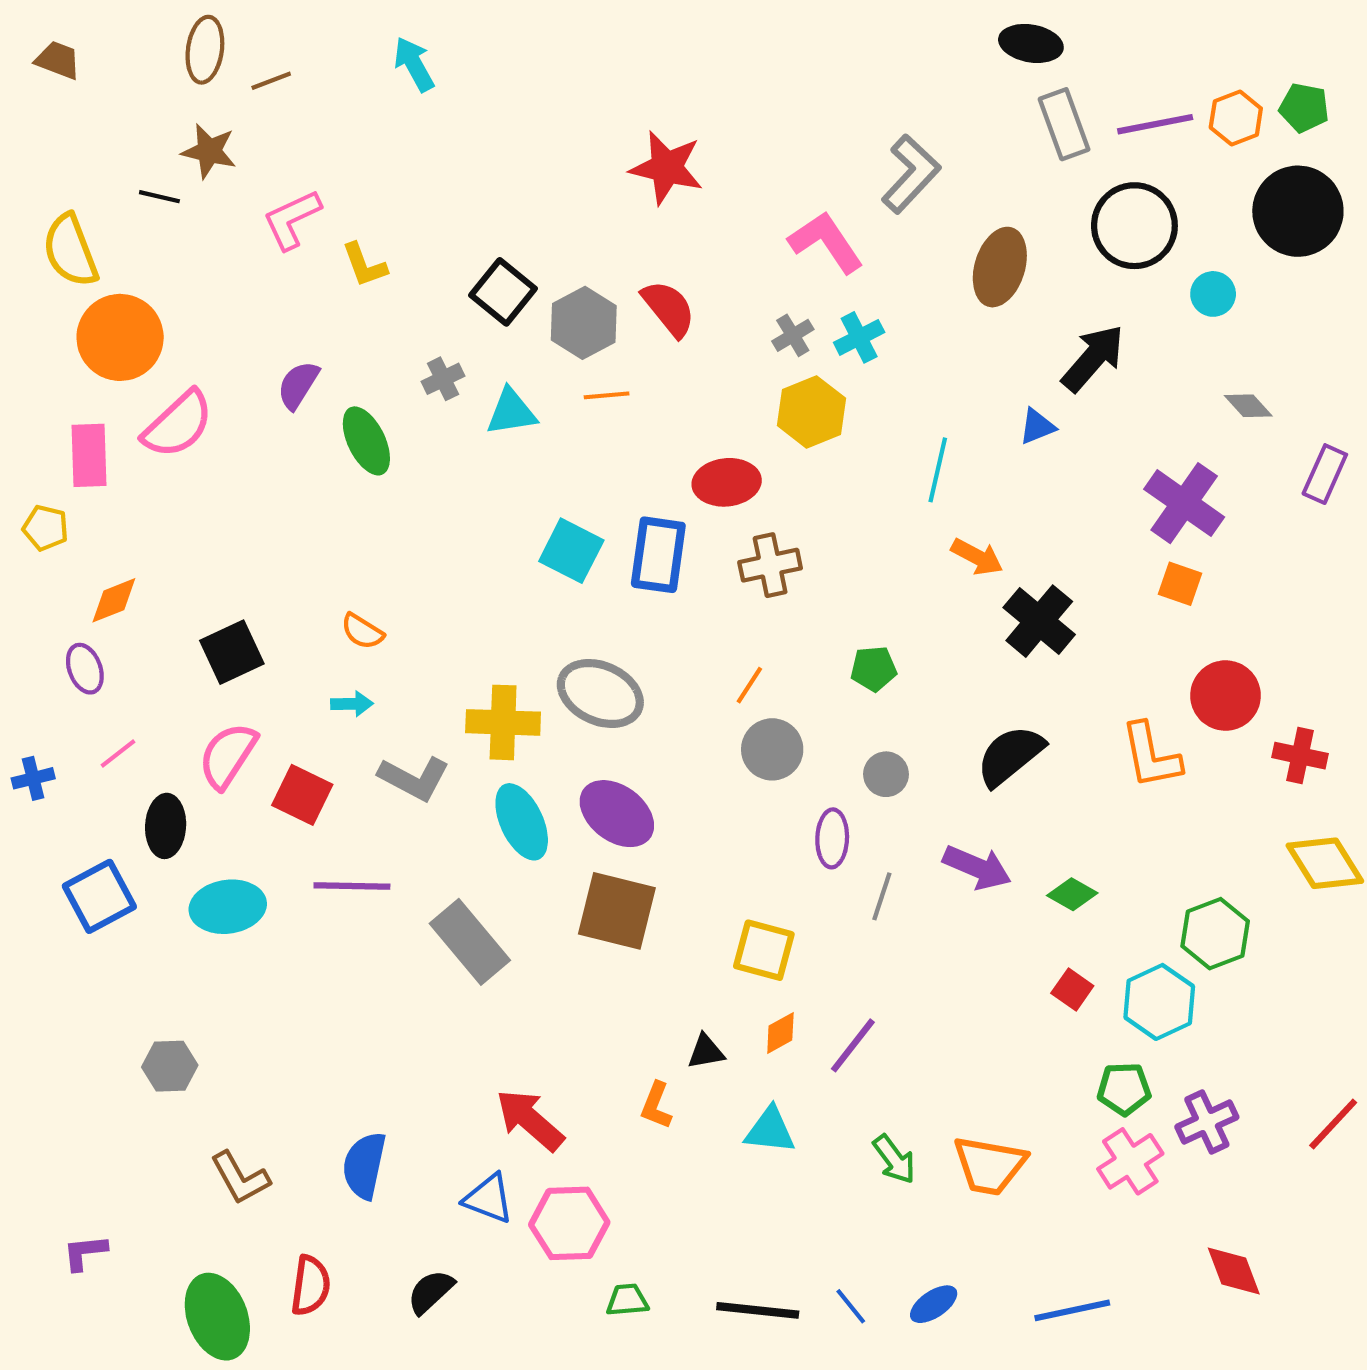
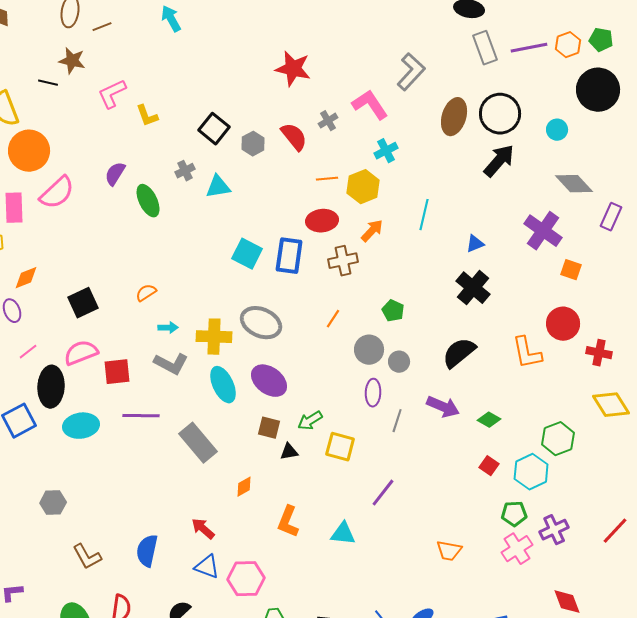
black circle: (1134, 226) -> (500, 114), moved
gray hexagon: (584, 323) -> (253, 144), size x0.7
gray cross: (793, 335) -> (328, 121), moved
orange line: (607, 395) -> (327, 179), moved
gray diamond: (1248, 406) -> (574, 184), size x1.6
blue triangle: (1037, 426) -> (475, 244), moved
orange arrow: (977, 557) -> (372, 231), moved, turned -75
orange square: (1180, 584) -> (571, 270), moved
orange semicircle: (362, 631) -> (146, 293), turned 115
green pentagon: (874, 669) -> (393, 311), turned 30
cyan arrow: (352, 704) -> (168, 328), moved
gray circle: (772, 749) -> (369, 350), moved
pink semicircle: (228, 756) -> (81, 353), turned 36
red square: (302, 795) -> (117, 372), turned -32
black ellipse: (166, 826) -> (51, 387), size x1.4
brown square: (617, 911) -> (269, 428), size x0.6
orange diamond: (780, 1033) -> (244, 487), moved
black triangle: (706, 1052) -> (289, 452), moved
orange L-shape: (656, 1105) -> (288, 522), size x1.4
red arrow: (530, 1120) -> (203, 529), moved, size x0.7
green arrow: (894, 1159) -> (310, 421), moved, turned 95
orange trapezoid: (990, 1165) -> (449, 551), size x0.7

